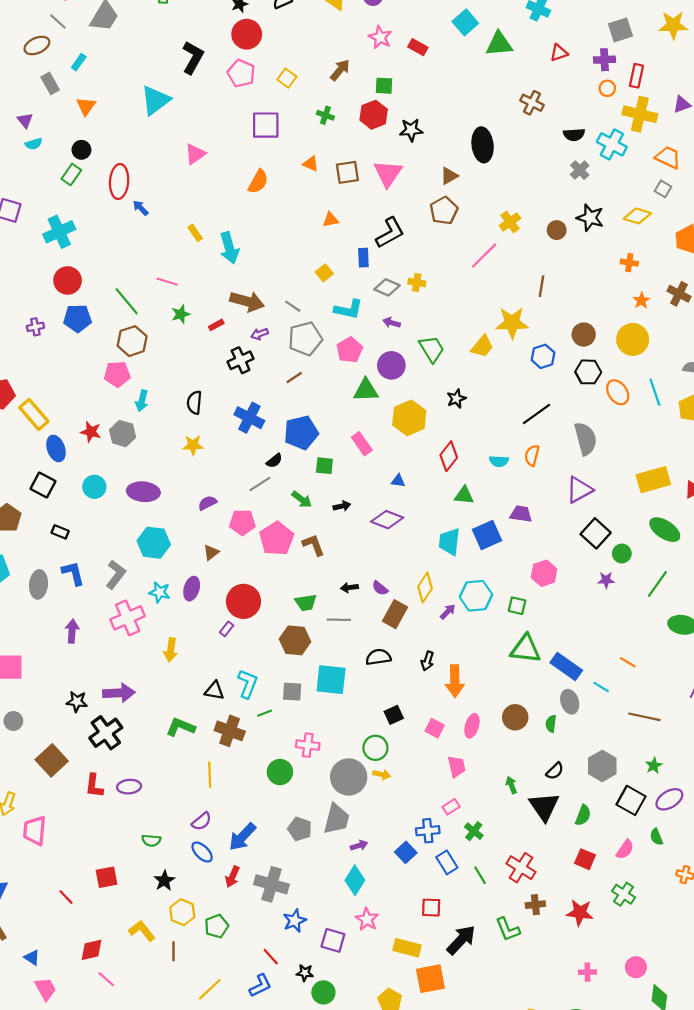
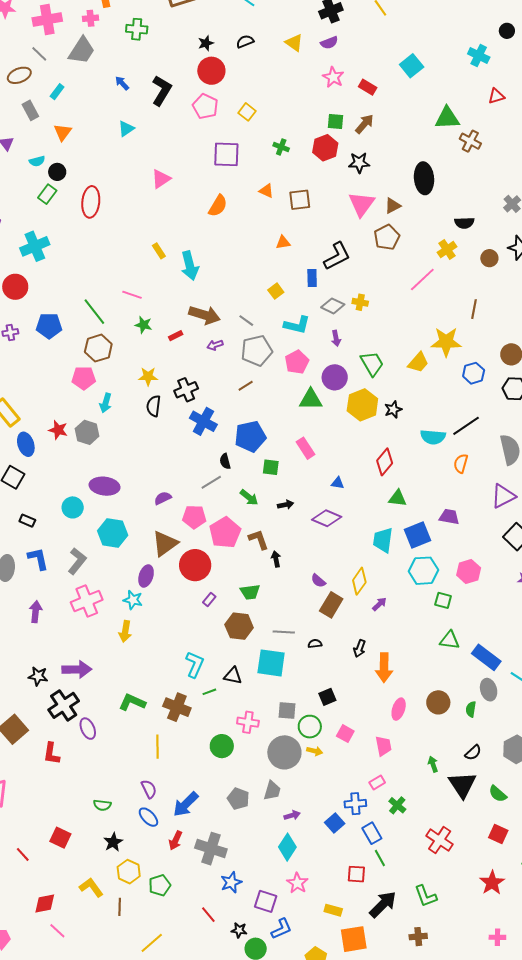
green triangle: (499, 44) -> (447, 118), moved
brown arrow: (340, 70) -> (364, 124), moved
cyan triangle: (155, 100) -> (126, 129), size x0.6
black semicircle: (574, 135) -> (464, 223), moved
cyan semicircle: (34, 144) -> (37, 161), moved
pink triangle: (388, 174) -> (362, 204), moved
blue arrow: (141, 208) -> (122, 83), moved
red circle: (68, 280) -> (15, 287), moved
green star: (181, 314) -> (143, 325), turned 30
purple arrow: (392, 323) -> (336, 338), turned -119
black cross: (241, 360) -> (186, 390), moved
yellow hexagon: (409, 418) -> (362, 405), moved
yellow star: (193, 445) -> (148, 376), moved
black semicircle: (274, 461) -> (225, 461), turned 112
cyan semicircle: (499, 461) -> (433, 437), moved, size x1.4
cyan circle: (94, 487) -> (73, 507), moved
brown triangle: (211, 552) -> (165, 543), size x1.8
black arrow: (349, 588) -> (276, 559), moved, turned 84
cyan star: (160, 592) -> (133, 600), moved
cyan hexagon: (476, 596) -> (423, 571), moved
red circle: (243, 601) -> (195, 565), moved
gray line: (339, 620) -> (284, 632), moved
purple rectangle: (227, 629) -> (209, 599), moved
green triangle: (526, 649) -> (450, 640), size x0.7
black semicircle: (378, 657) -> (315, 644), size x0.6
black triangle: (214, 691) -> (233, 676), moved
gray square: (292, 692) -> (287, 711), moved
pink square: (435, 728) -> (345, 734), moved
purple ellipse: (129, 787) -> (88, 729), moved, turned 70
green semicircle: (583, 815) -> (498, 794), turned 108
gray trapezoid: (336, 819) -> (272, 791), size x0.7
purple semicircle: (202, 821) -> (149, 789), turned -78
green line: (480, 875) -> (380, 858), moved
red square: (106, 877) -> (60, 838), turned 35
brown cross: (535, 905) -> (418, 937), moved
red star: (580, 913) -> (492, 883), turned 30
yellow rectangle: (407, 948) -> (333, 910), size x0.7
blue L-shape: (260, 986) -> (281, 929), moved

